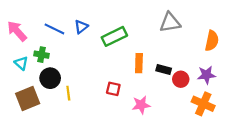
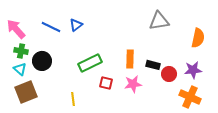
green rectangle: (114, 36) -> (90, 63), moved
green cross: (42, 55) -> (21, 51), moved
cyan triangle: (21, 63) -> (20, 69), moved
black circle: (50, 78) -> (42, 61), moved
yellow line: (68, 93) -> (73, 99), moved
pink star: (141, 105) -> (133, 84), moved

